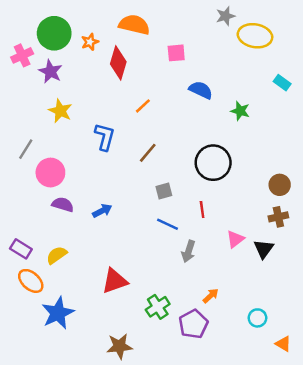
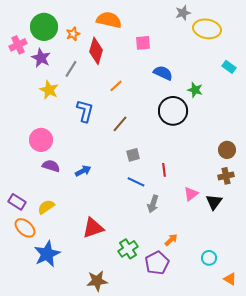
gray line: (26, 149) -> (71, 69), moved
black circle: (213, 163) -> (173, 111), moved

